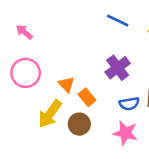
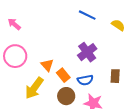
blue semicircle: (129, 104) -> (85, 80), moved
brown circle: (79, 124) -> (66, 96), moved

